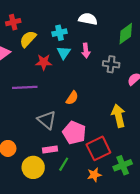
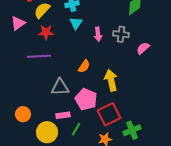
pink arrow: (86, 51) -> (98, 34), moved
red star: (44, 62) -> (46, 32), moved
yellow arrow: (118, 116) -> (111, 80), moved
gray triangle: (47, 120) -> (60, 87), turned -42

